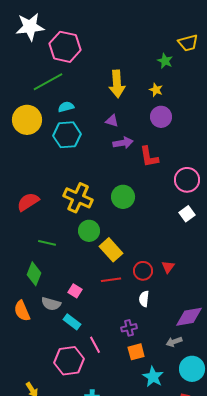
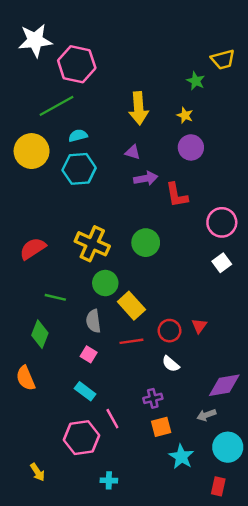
white semicircle: (144, 299) -> (171, 364), turned -56
gray semicircle: (51, 304) -> (93, 321), moved, turned 66

